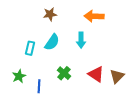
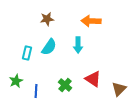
green cross: (64, 73) -> (65, 85), moved
brown triangle: (117, 76) -> (119, 89), moved

